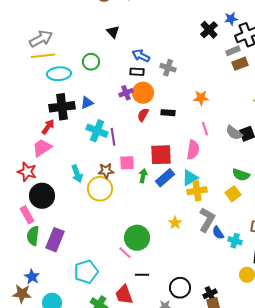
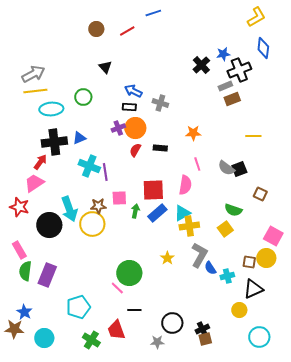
cyan arrow: (77, 174) -> (69, 209), size x1.4
black circle: (42, 196) -> (49, 225), moved
cyan cross: (235, 241) -> (227, 276), turned -32

